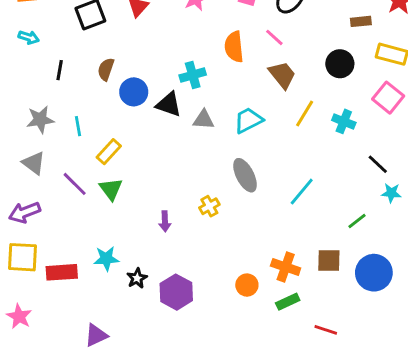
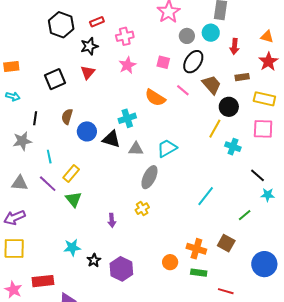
orange semicircle: (234, 47) -> (155, 98), turned -50
brown trapezoid: (282, 75) -> (212, 85), moved
pink square: (388, 98) -> (263, 129), turned -35
yellow line: (305, 113) -> (215, 129), moved
gray star: (40, 120) -> (22, 141), moved
gray triangle: (34, 163) -> (20, 183), turned -30
gray ellipse: (245, 175) -> (149, 177), moved, turned 55
purple line: (75, 184) -> (48, 184), moved
brown square: (329, 260) -> (226, 243), turned 30
red rectangle: (62, 272) -> (43, 281), moved
blue circle: (374, 273) -> (264, 264), moved
green rectangle: (288, 302) -> (199, 273), turned 35

